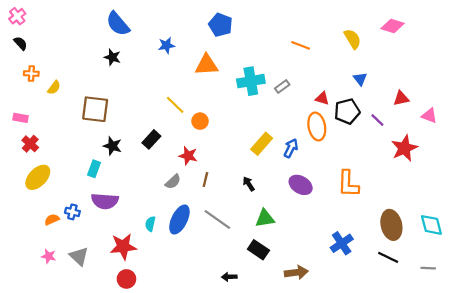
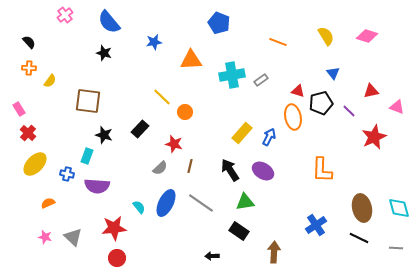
pink cross: (17, 16) -> (65, 15), moved
blue pentagon: (221, 25) -> (219, 23), moved
pink diamond: (392, 26) -> (367, 36), moved
black semicircle: (20, 43) -> (29, 42), moved
pink rectangle: (20, 118) -> (19, 109), turned 48
black arrow: (249, 184) -> (230, 170), size x1.6
purple ellipse: (301, 185) -> (263, 171), moved
blue cross: (72, 212) -> (67, 174), moved
cyan semicircle: (150, 224) -> (139, 207), turned 128
brown arrow: (296, 272) -> (274, 252), turned -80

